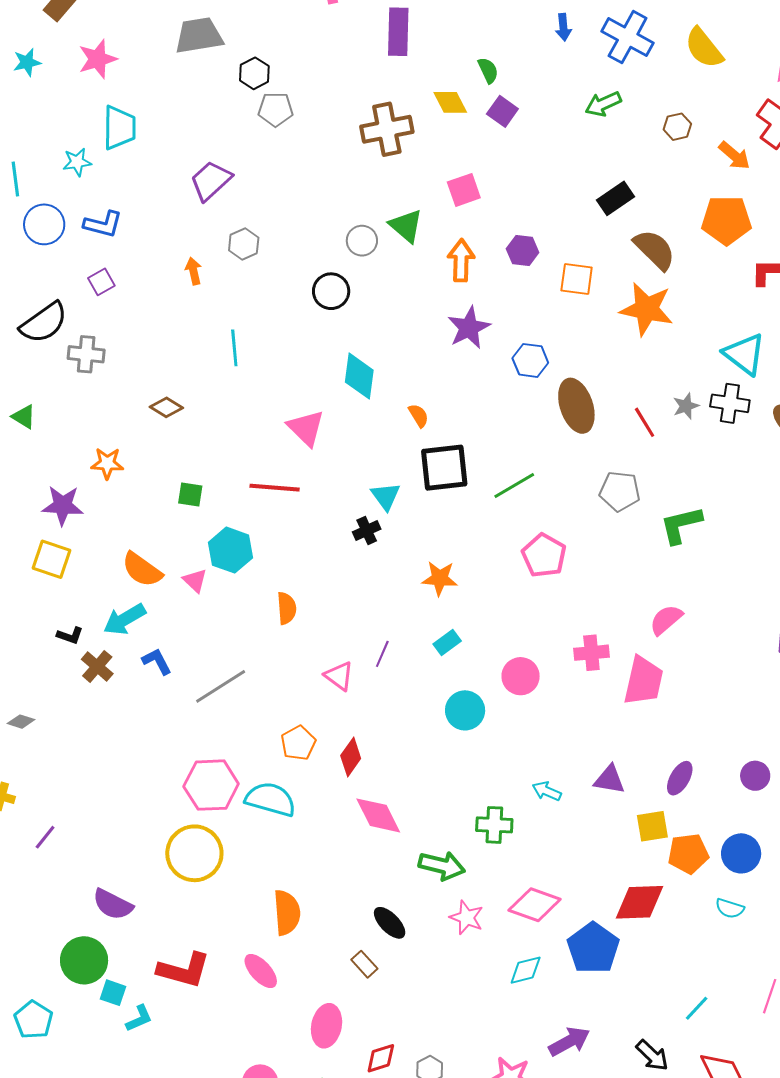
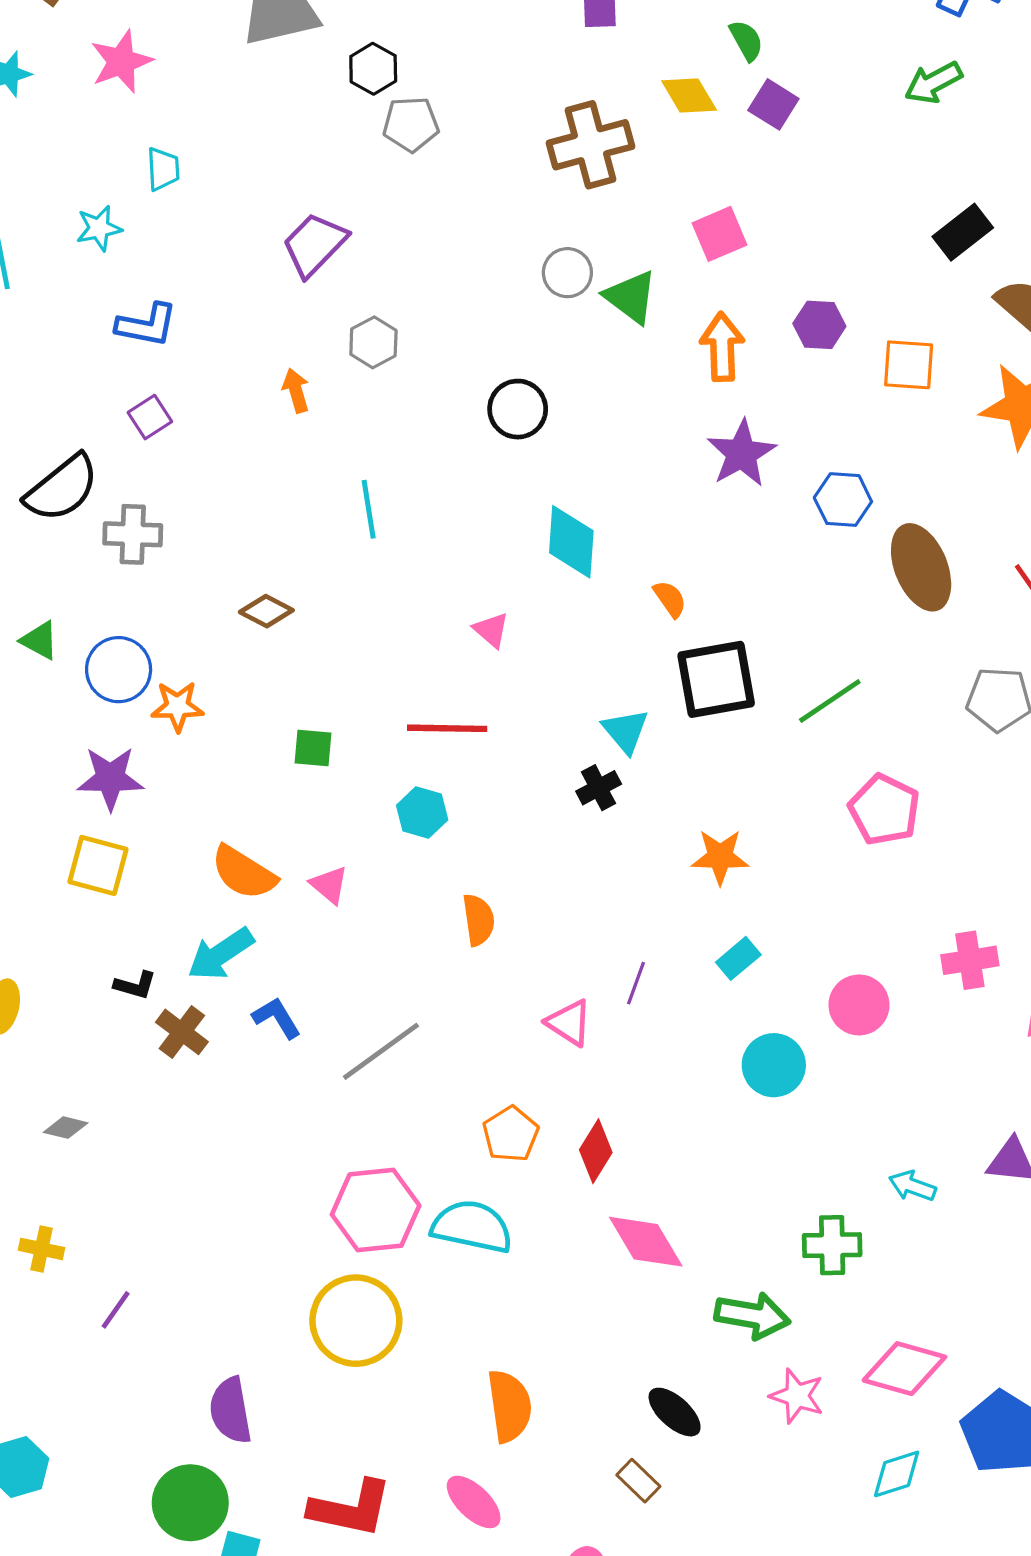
cyan trapezoid: (119, 128) -> (163, 169), size x0.6
blue circle: (44, 224) -> (119, 670), moved
gray circle: (362, 241) -> (567, 273), moved
pink triangle: (306, 428) -> (491, 630), size x0.6
cyan hexagon: (230, 550) -> (422, 813), moved, size x0.7
purple semicircle: (113, 904) -> (231, 1410), turned 57

